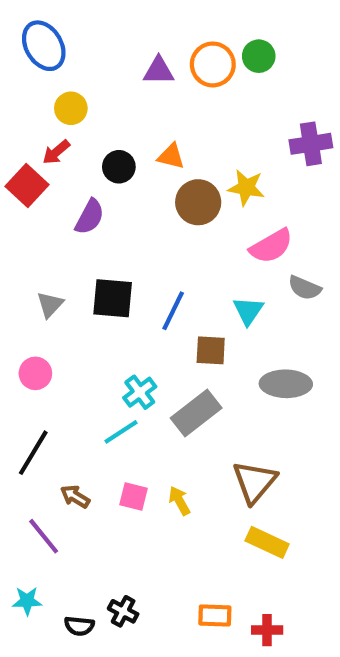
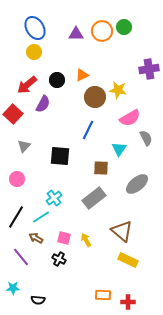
blue ellipse: (44, 46) -> (35, 28), moved
red arrow: (56, 152) -> (27, 85), moved, size x1.5
orange triangle: (171, 156) -> (82, 75), turned -40
red square: (27, 186) -> (13, 114), moved
gray semicircle: (305, 288) -> (146, 138), turned -140
black square: (113, 298) -> (60, 156), moved
blue line: (173, 311) -> (88, 130), moved
gray ellipse: (286, 384) -> (137, 184), turned -40
cyan cross: (140, 392) -> (54, 198), moved
cyan line: (121, 432) -> (41, 217), moved
brown triangle: (255, 482) -> (122, 231), turned -30
black cross: (123, 611) -> (59, 259), moved

